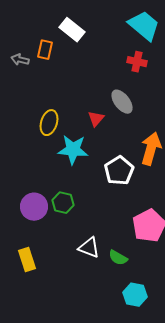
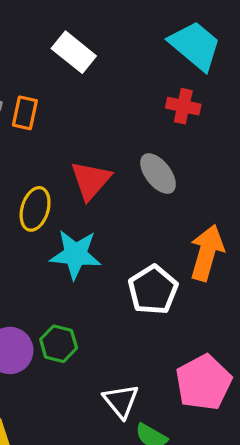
orange rectangle: (45, 50) -> (25, 113), moved
red triangle: (96, 119) -> (91, 180), moved, size x1.5
white triangle: (89, 248) -> (121, 401), moved, turned 30

